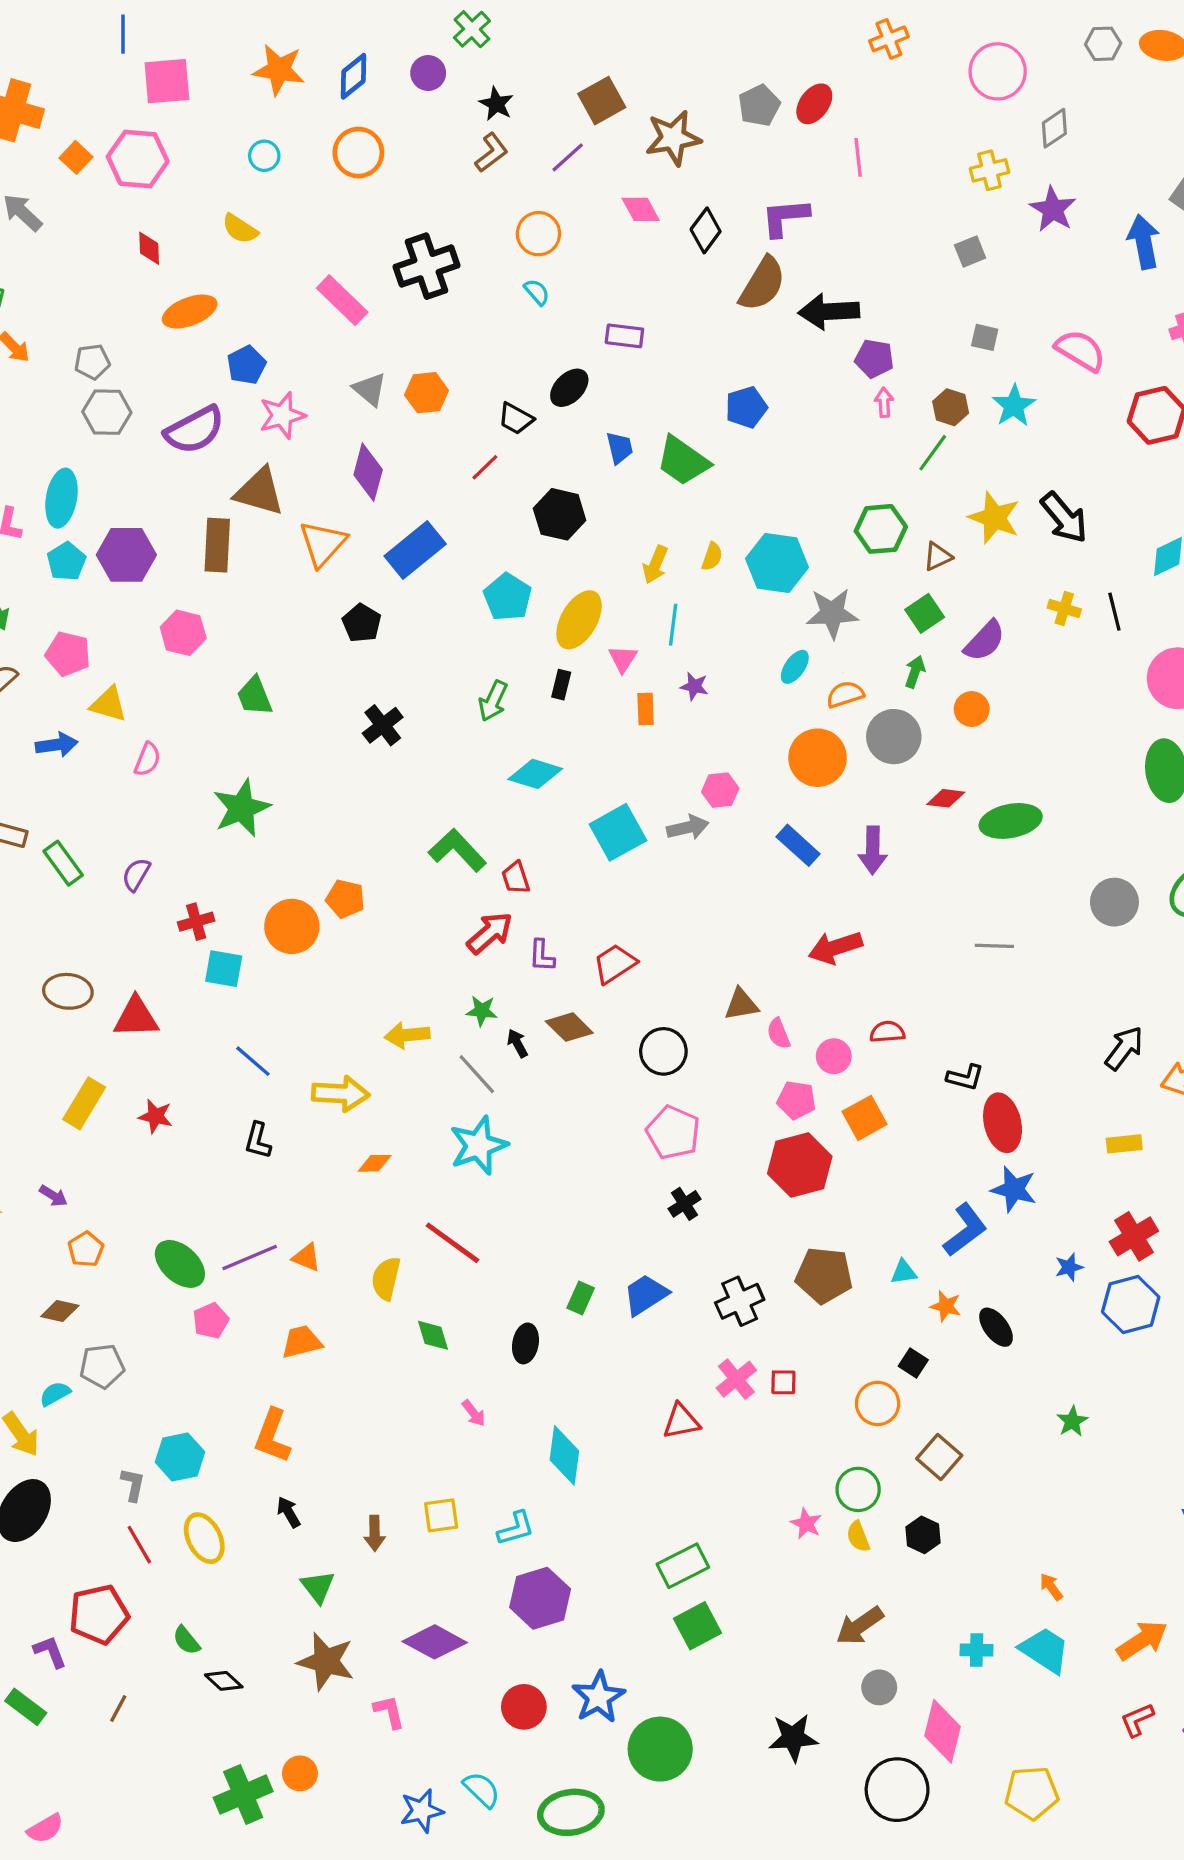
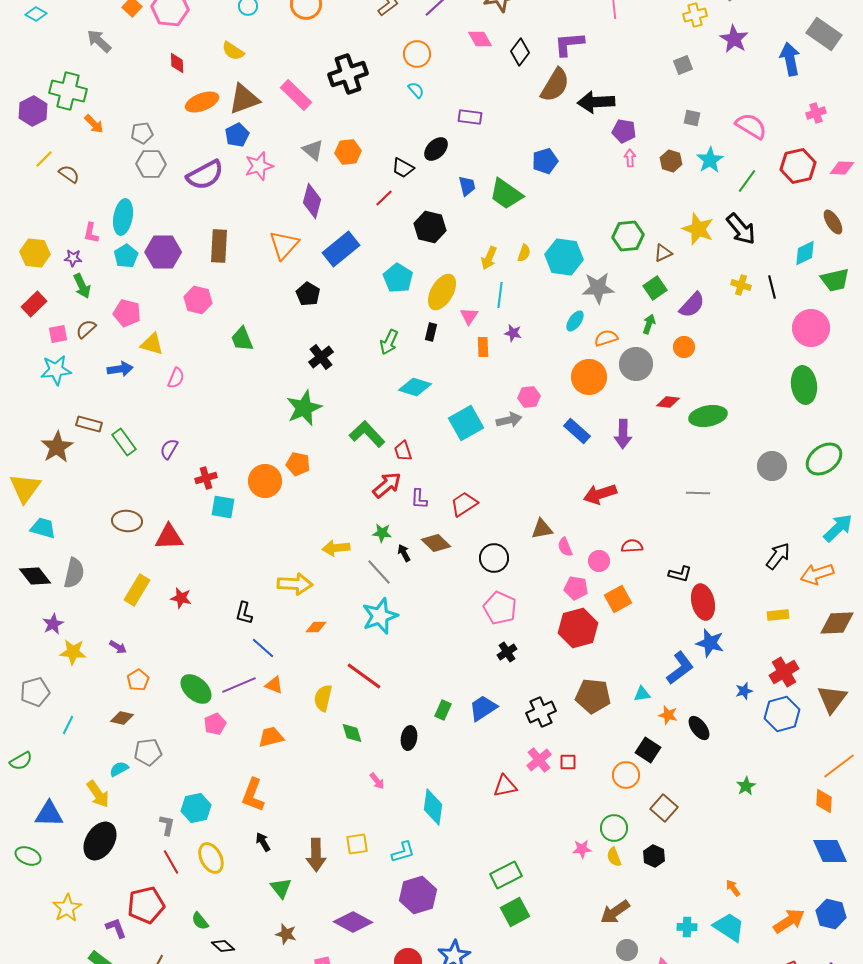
green line: (933, 453) -> (747, 181), moved
brown triangle: (259, 492) -> (244, 99), moved, turned -36
green star: (242, 808) -> (304, 408), moved
blue line: (253, 1061) -> (263, 648), moved
black square: (913, 1363) -> (648, 750), size x1.4
pink star: (806, 1524) -> (582, 849), turned -30
brown arrow: (375, 1533) -> (316, 855), size x1.5
brown star: (326, 1661) -> (286, 934), size x0.6

